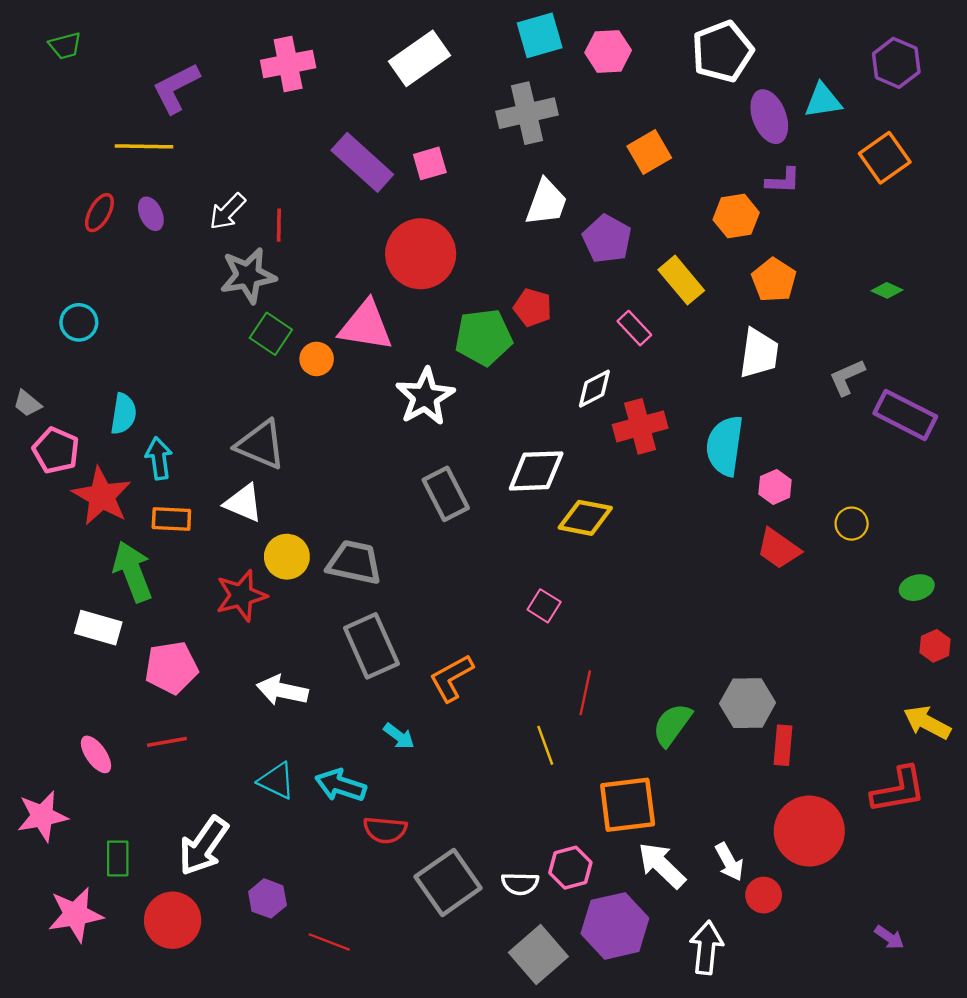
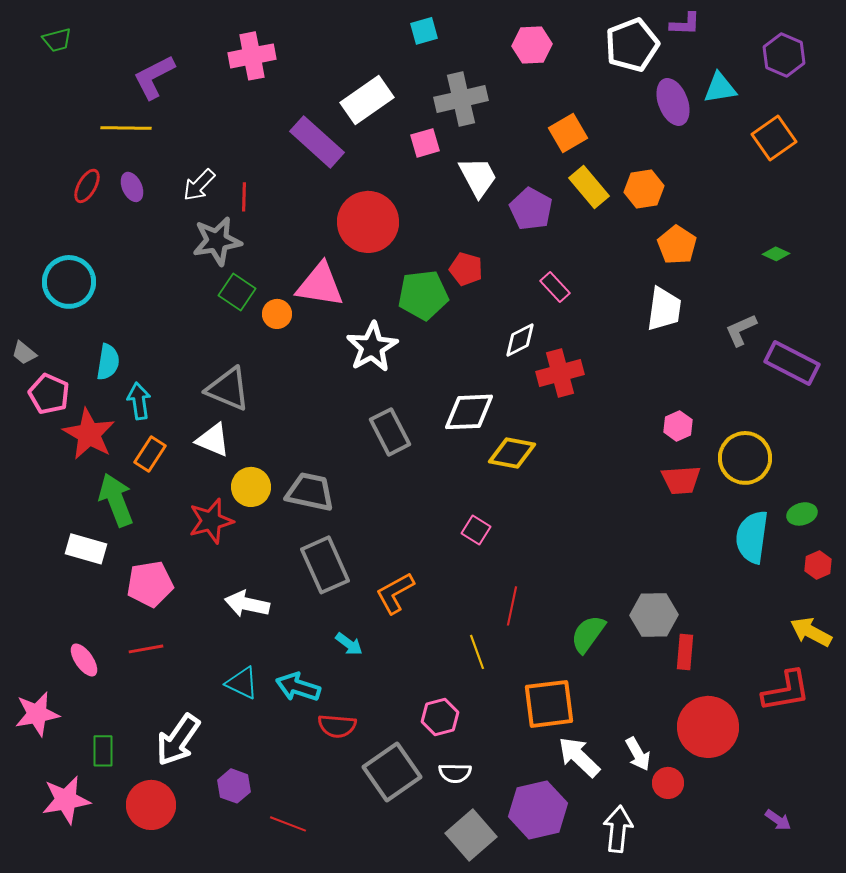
cyan square: (540, 35) -> (424, 31), moved, size x0.7
white rectangle: (419, 58) -> (367, 100), moved
pink square: (430, 163) -> (425, 143), moved
purple L-shape: (783, 181) -> (685, 24), moved
white trapezoid: (546, 202) -> (478, 177), turned -48
yellow rectangle: (681, 280) -> (589, 187), moved
cyan circle: (79, 322) -> (69, 282), size x1.6
cyan semicircle: (725, 446) -> (752, 537), moved
orange rectangle: (171, 519) -> (150, 454), turned -60
yellow circle: (852, 524) -> (745, 458), size x1.8
red trapezoid: (778, 549) -> (681, 480), turned -39
pink hexagon: (570, 868) -> (440, 717), moved

